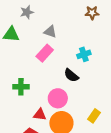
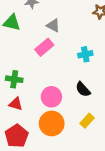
black semicircle: (71, 75) -> (83, 89), moved
red triangle: (40, 115) -> (16, 104), moved

